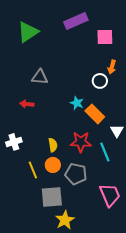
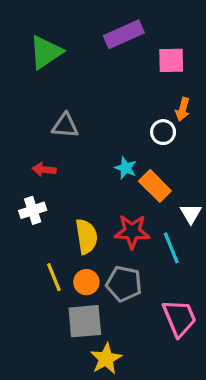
white cross: (14, 142) -> (33, 210), moved
yellow semicircle: (53, 145) -> (86, 236), size x1.5
orange circle: (53, 165) -> (86, 282), moved

